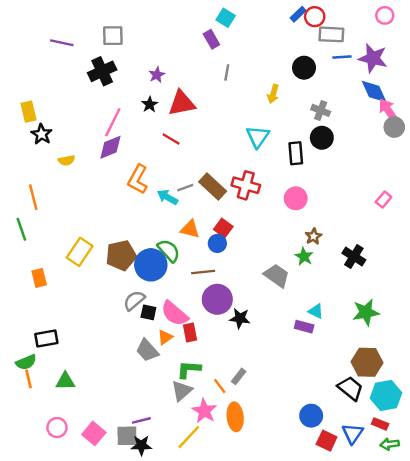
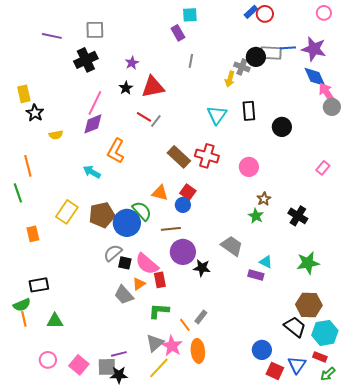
cyan square: (226, 18) -> (190, 15), turned -35
gray rectangle: (331, 34) -> (271, 53), moved
gray cross: (321, 110) -> (242, 67), moved
black circle: (322, 138) -> (282, 127), moved
black rectangle: (296, 153) -> (249, 111), moved
gray line: (185, 188) -> (156, 121), moved, turned -32
cyan arrow: (167, 197) -> (92, 172), moved
gray trapezoid: (277, 276) -> (232, 246), moved
gray triangle: (182, 391) -> (155, 343), moved
green arrow: (390, 444) -> (328, 374), turned -35

